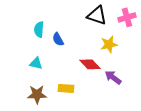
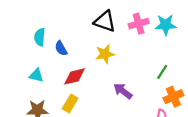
yellow star: (109, 44) -> (105, 54), moved
red diamond: (90, 64) -> (75, 76), moved, turned -60
yellow rectangle: (66, 88) -> (70, 103), turned -63

